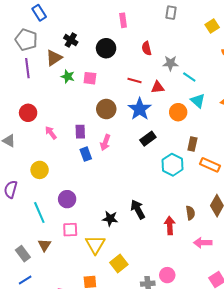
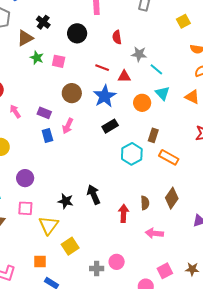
purple rectangle: (80, 132) -> (44, 113), turned -72

